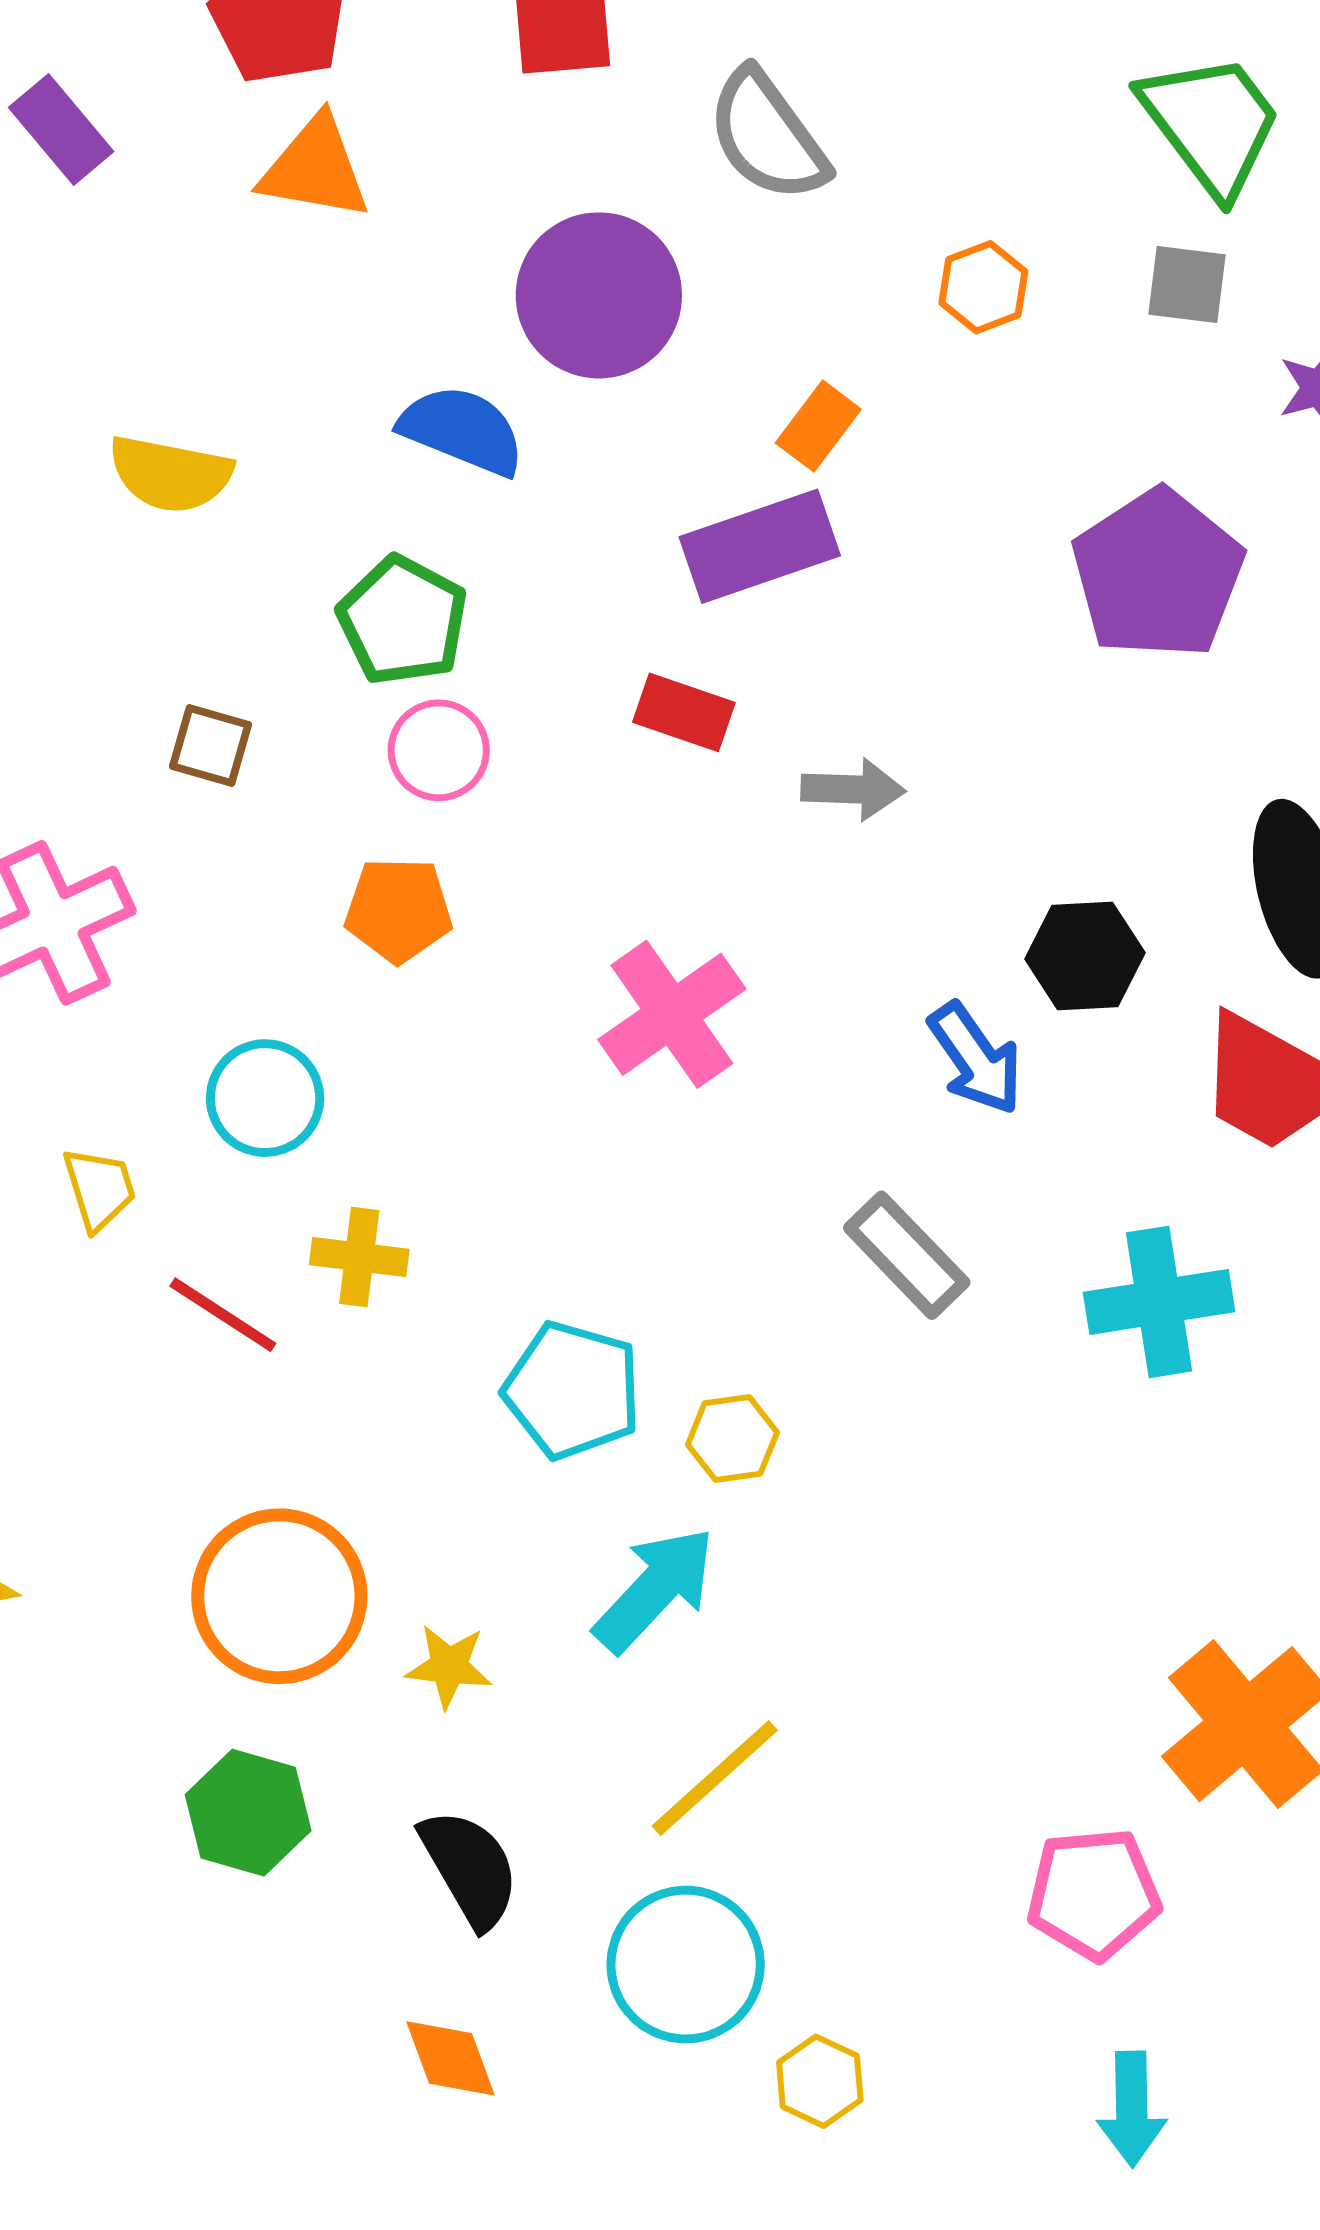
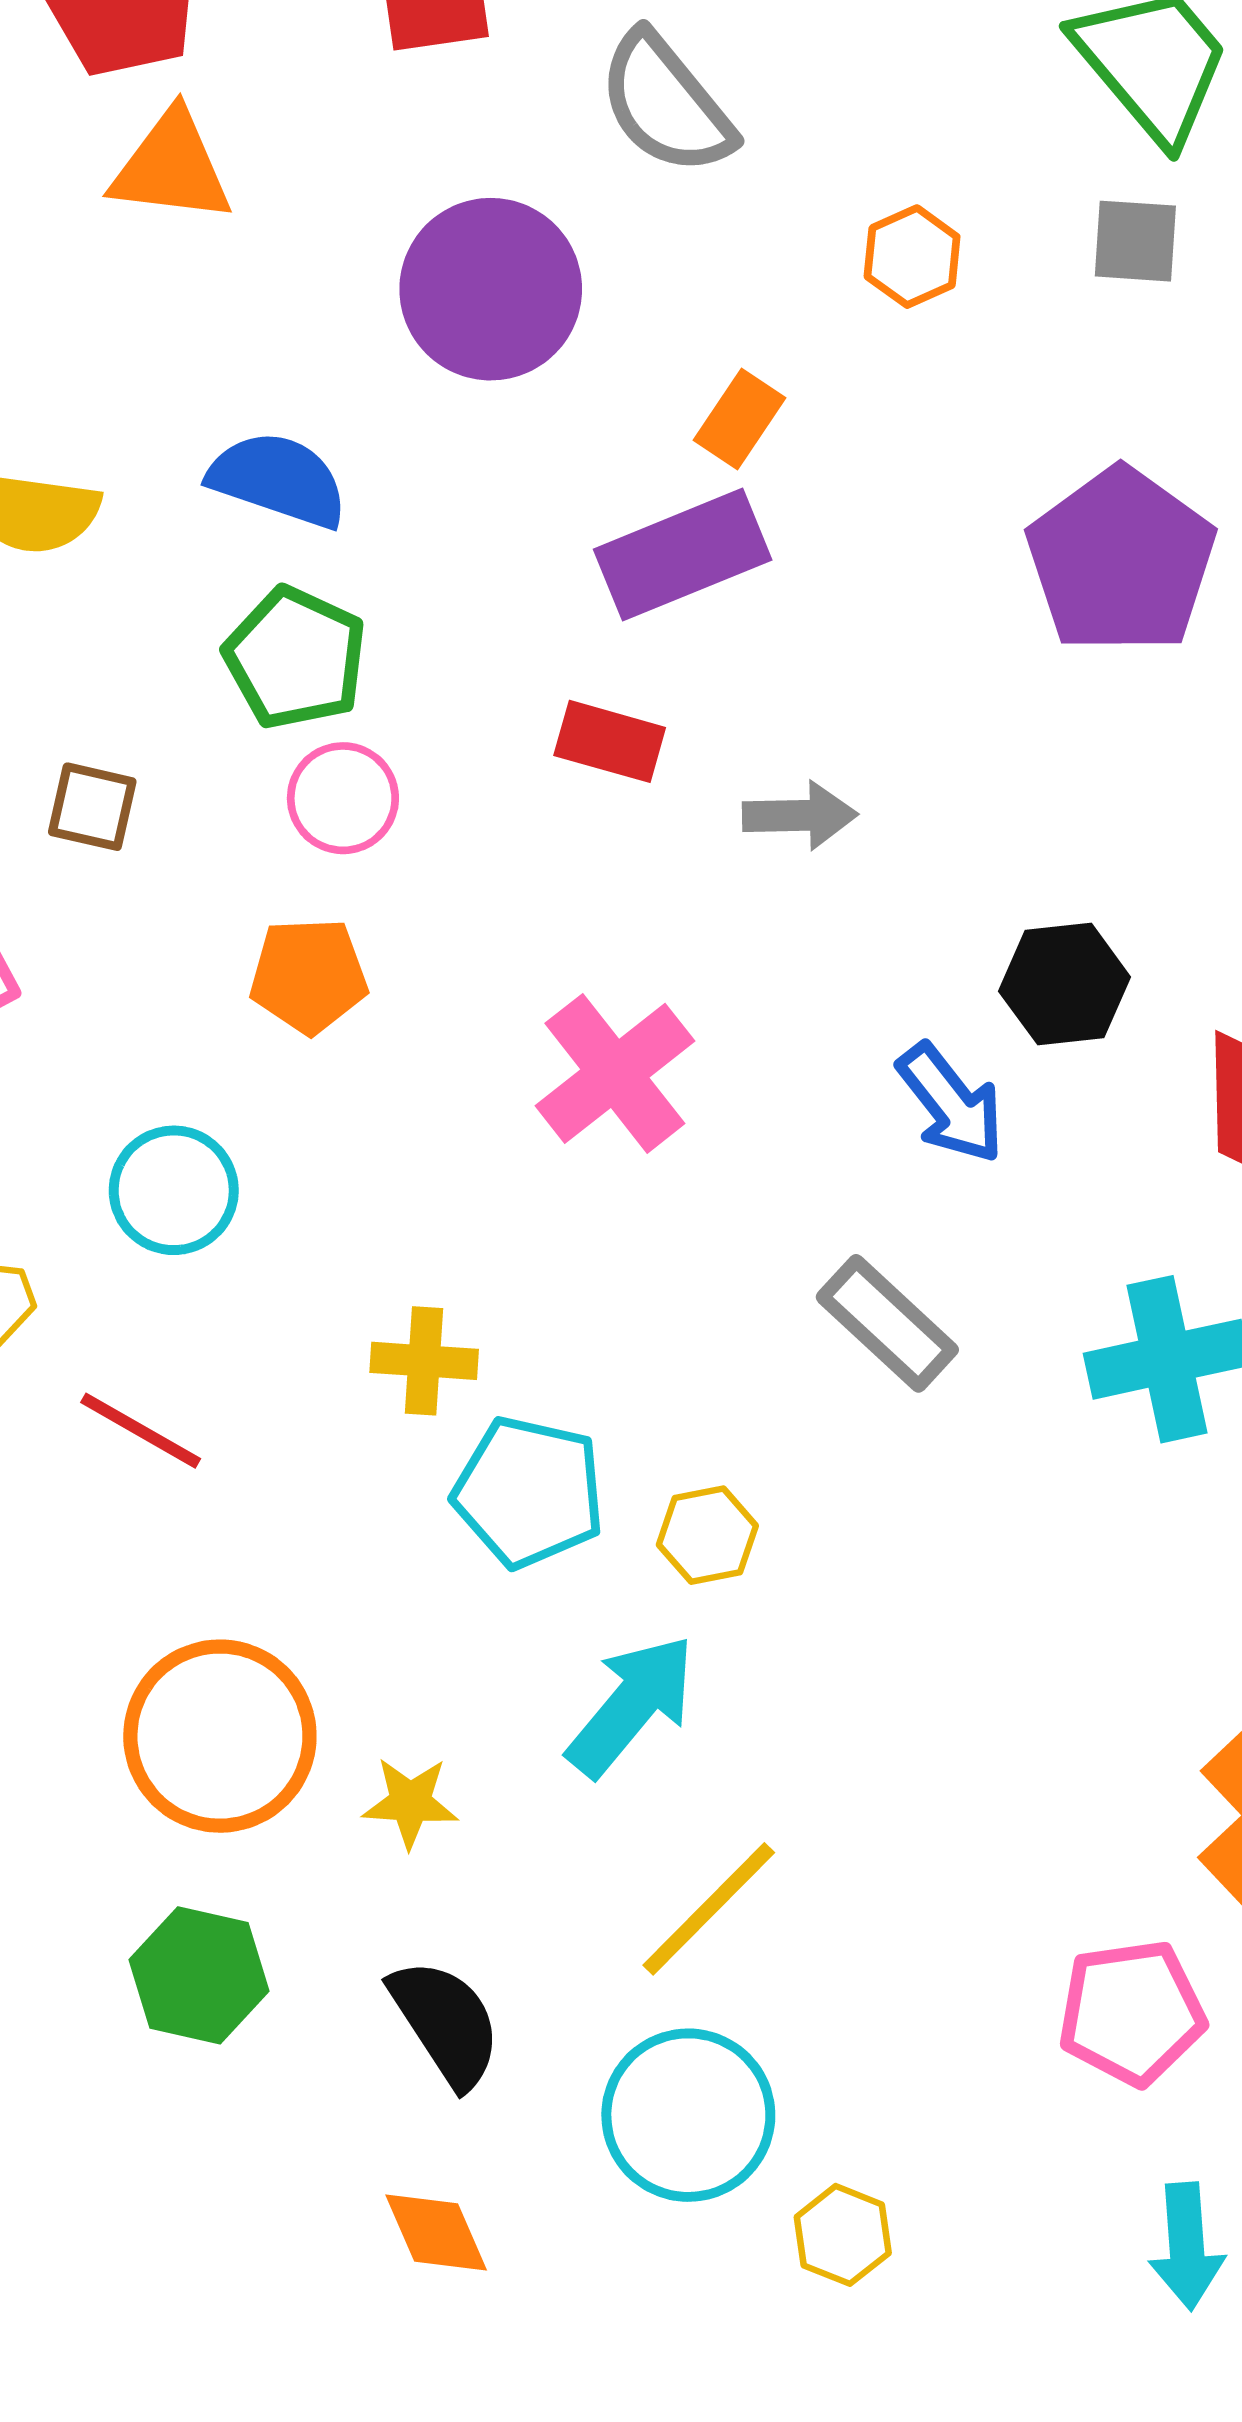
blue semicircle: (462, 430) -> (278, 480), moved
yellow cross: (359, 1257) -> (424, 1361), moved

